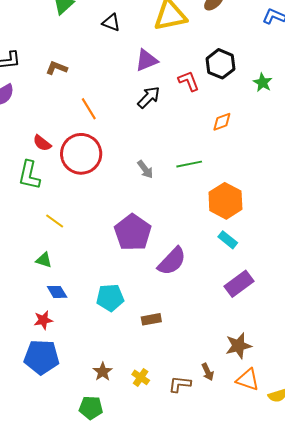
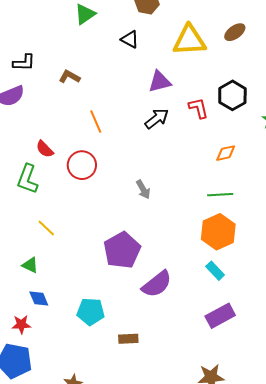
red circle: (81, 154) -> (82, 165), size x0.7
green line: (189, 164) -> (220, 195), moved

